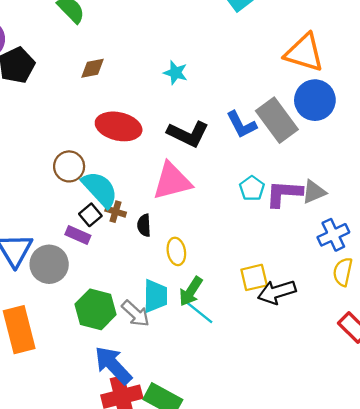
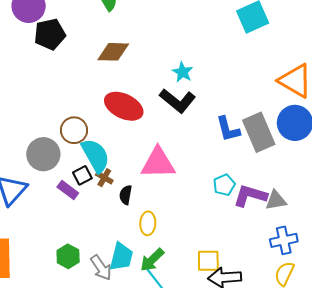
brown diamond: (93, 68) -> (113, 52), size x1.4
black L-shape: (188, 134) -> (178, 101), moved
gray circle: (49, 264) -> (43, 154), moved
green hexagon: (96, 309) -> (68, 256), size x0.7

